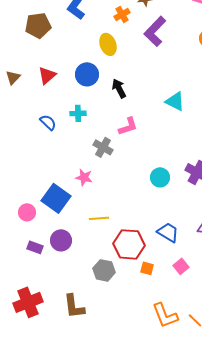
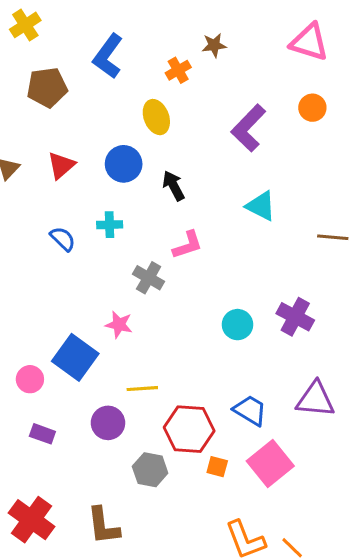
purple L-shape: (155, 31) -> (248, 128), moved
purple circle: (61, 240) -> (108, 423), moved
pink square: (181, 266) -> (270, 463), size x1.8
red cross: (28, 302) -> (32, 520), turned -32

